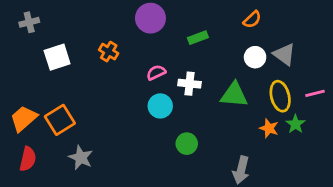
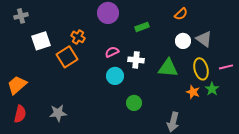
orange square: (60, 120) -> (67, 57), moved
gray star: (81, 158) -> (58, 113), turned -30

